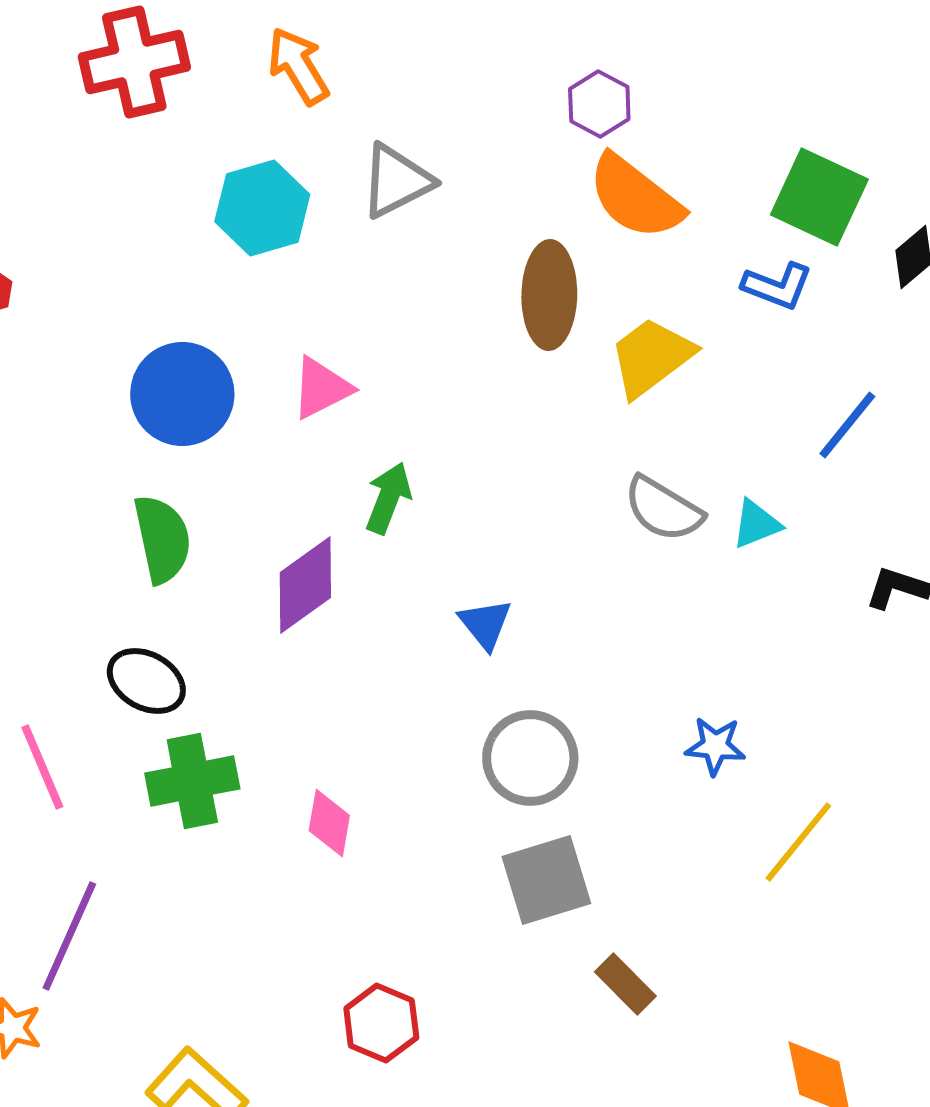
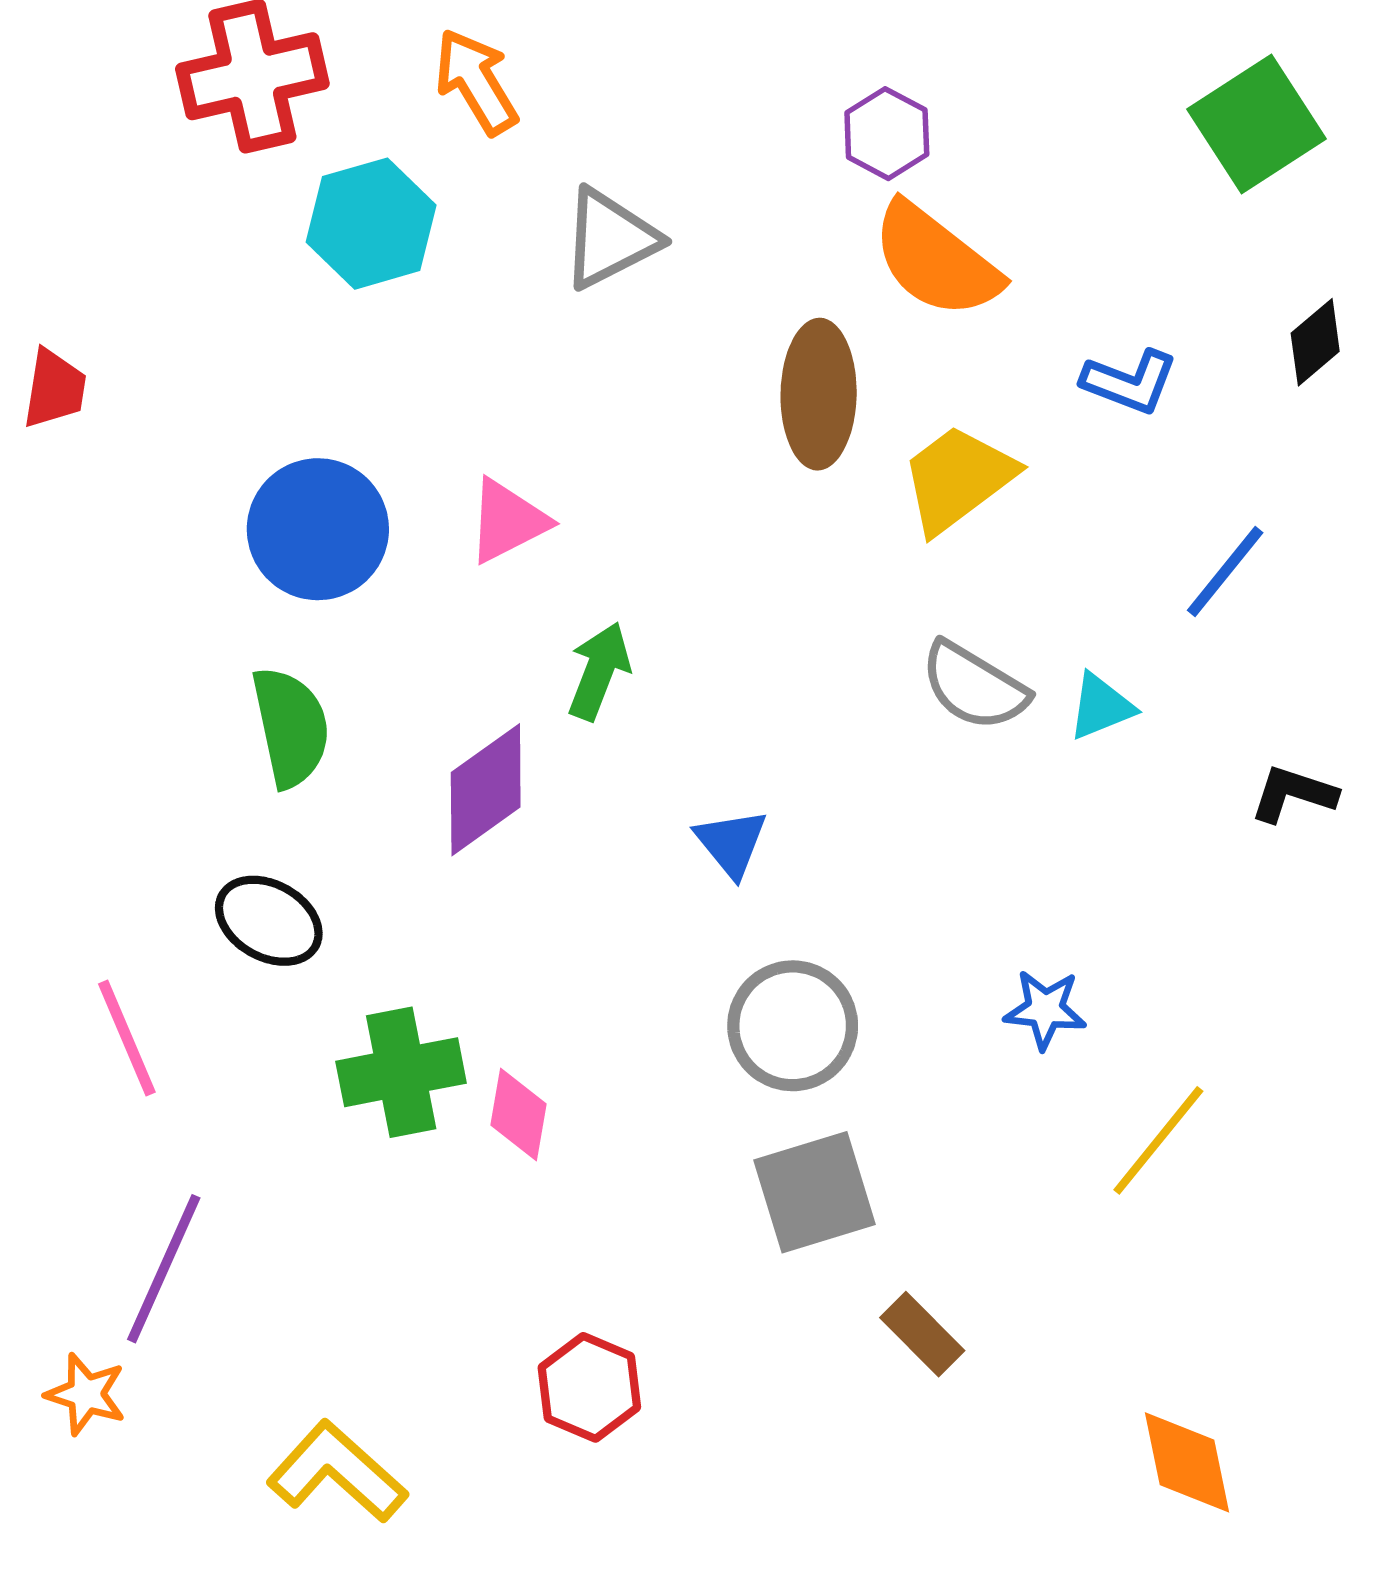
green square: (819, 197) -> (1257, 124), moved, turned 32
cyan hexagon: (262, 208) -> (371, 224), moved
green cross: (192, 781) -> (401, 1072), moved

